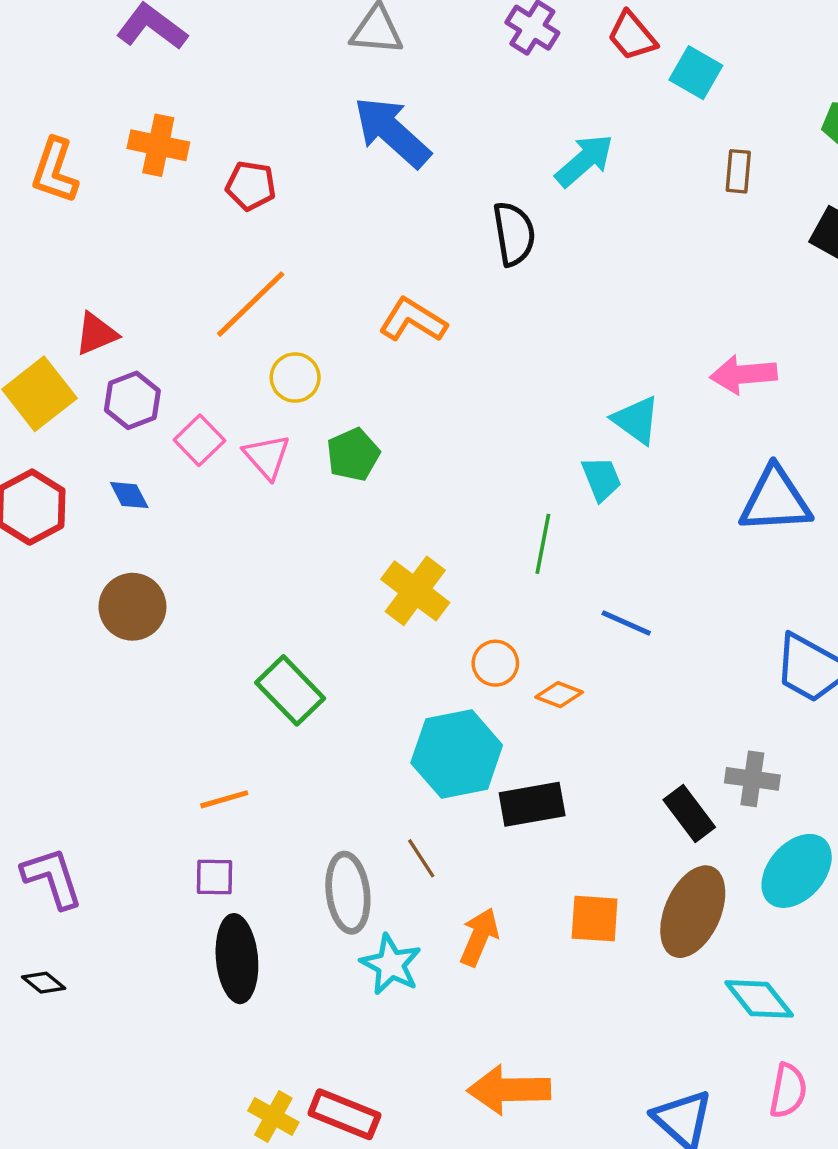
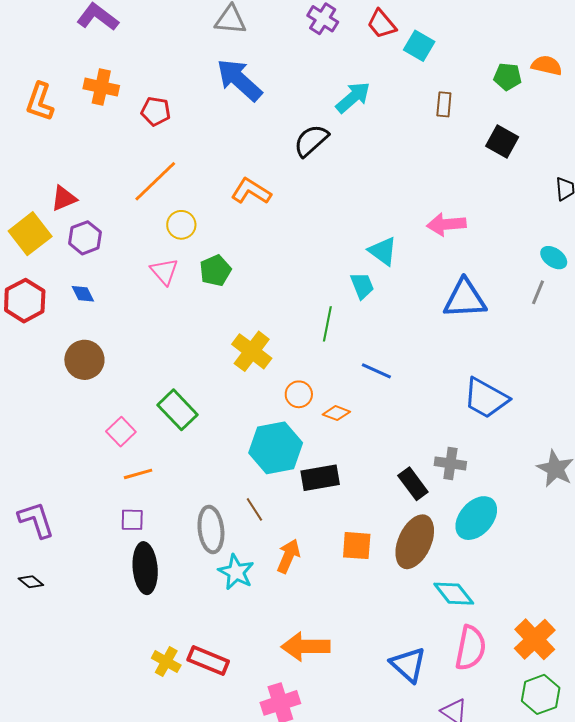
black semicircle: (514, 234) -> (311, 141), turned -123
pink square: (199, 440) -> (121, 432), moved
pink semicircle: (788, 1091) -> (471, 648), size x1.4

